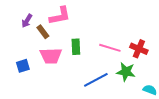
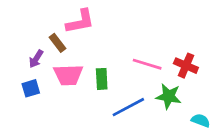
purple arrow: (27, 21) -> (36, 59), moved
green rectangle: (76, 47) -> (102, 79), moved

